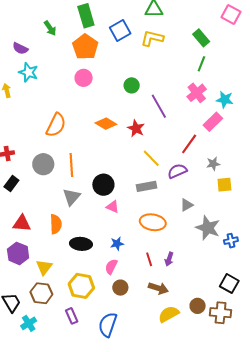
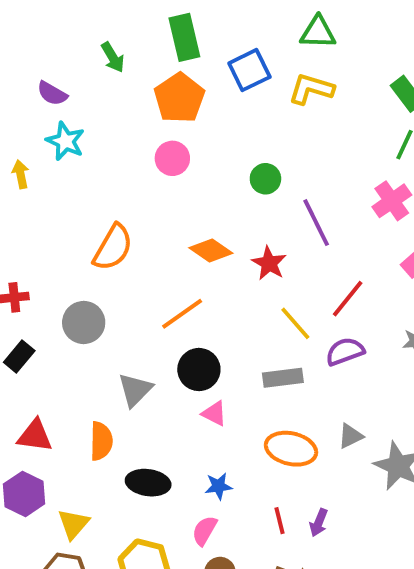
red line: (189, 144) -> (348, 299), moved
orange line: (71, 165) -> (182, 314), moved, turned 55
gray triangle: (187, 205) -> (350, 436), moved

